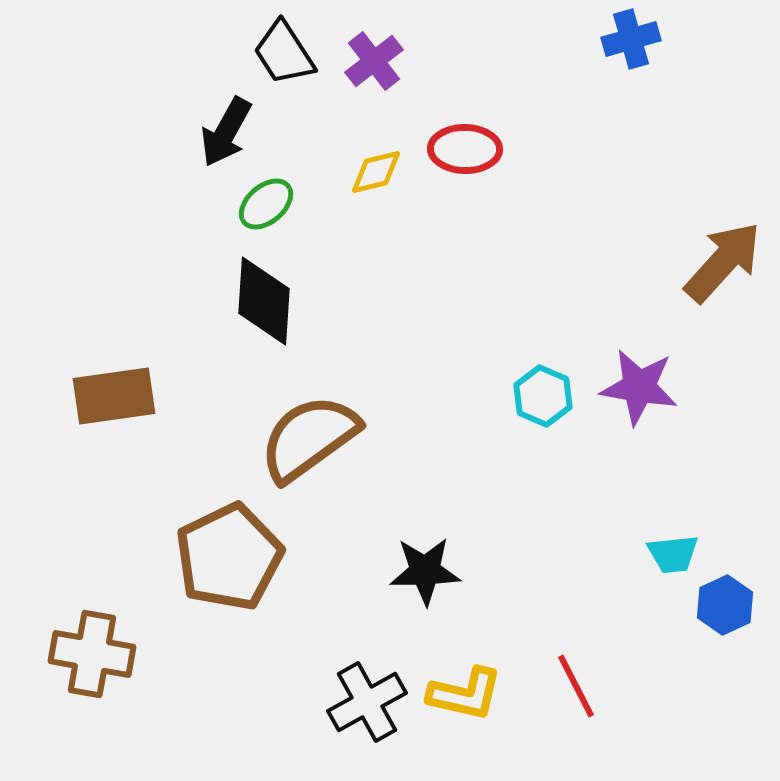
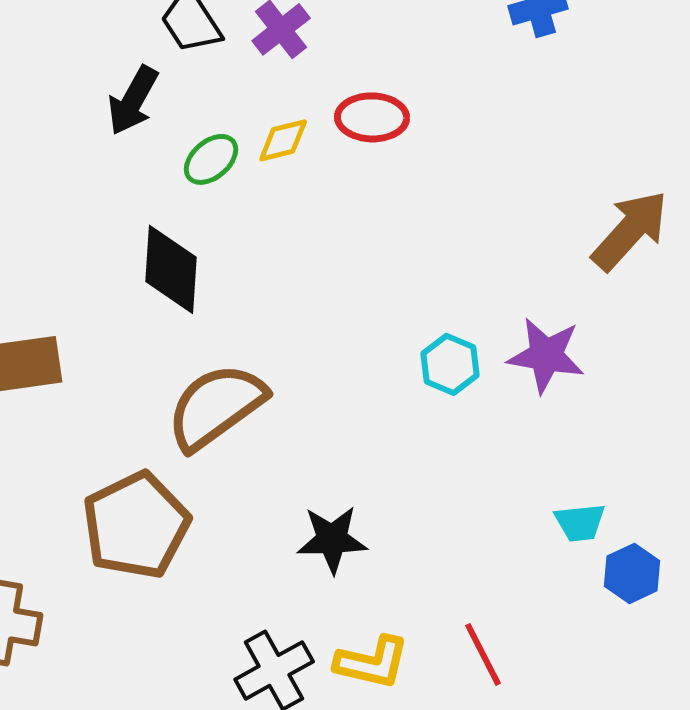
green ellipse: (266, 204) -> (211, 159), moved

